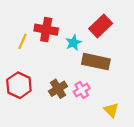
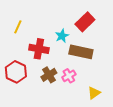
red cross: (46, 30) -> (39, 49), moved
yellow line: (22, 41) -> (18, 27), moved
yellow triangle: (111, 110) -> (94, 93), turned 40

